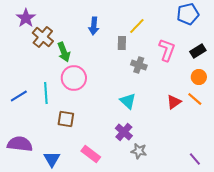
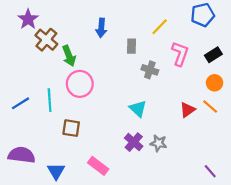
yellow line: (137, 26) -> (160, 27), moved
gray star: (139, 151) -> (158, 143), moved

